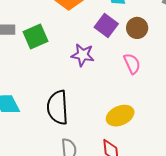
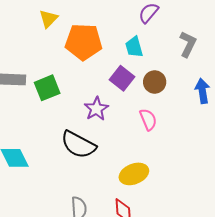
purple star: (83, 55) -> (96, 109), turned 30
black semicircle: (58, 107) -> (78, 145), moved, turned -60

